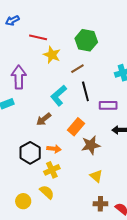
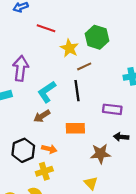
yellow star: (52, 55) -> (69, 48), moved
black line: (85, 91) -> (77, 91), moved
cyan L-shape: (59, 96) -> (47, 92), moved
orange rectangle: (76, 127) -> (75, 128), turned 42
brown star: (91, 145) -> (100, 154), moved

